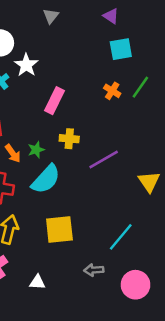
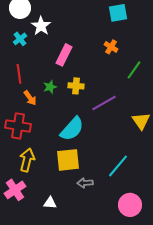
green line: (140, 87) -> (134, 70), moved
green star: (36, 150) -> (50, 87), moved
cyan semicircle: (46, 179) -> (72, 129), moved
gray arrow: (94, 270) -> (85, 183), moved

